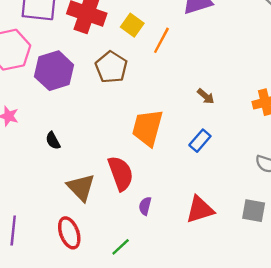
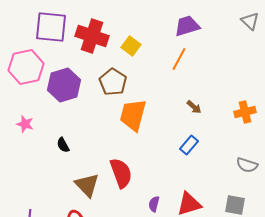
orange line: (161, 40) -> (179, 59), moved
orange trapezoid: (147, 128) -> (133, 115), moved
purple semicircle: (145, 206) -> (154, 204), moved

